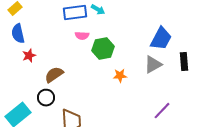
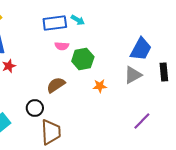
brown semicircle: (54, 75) -> (56, 85), moved
black circle: (46, 98) -> (35, 108), moved

